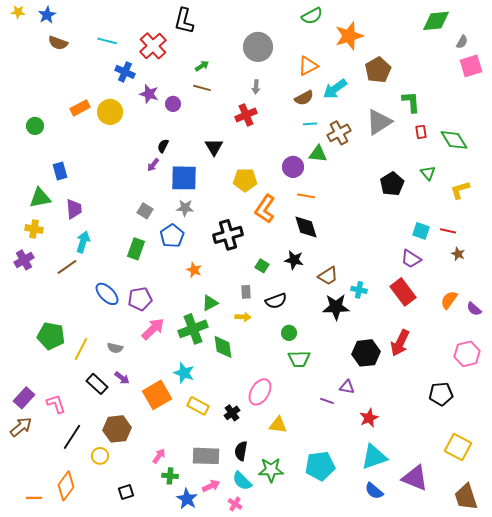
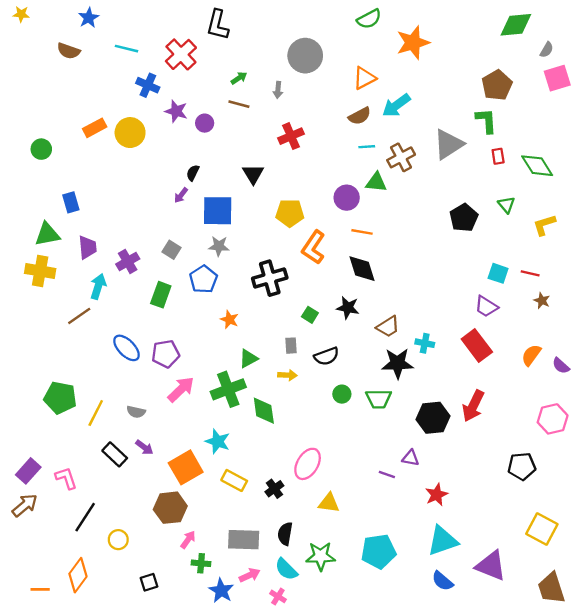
blue star: (47, 15) -> (89, 18), moved
brown pentagon: (378, 70) -> (497, 85), moved
gray arrow: (256, 87) -> (278, 90), moved
yellow cross: (34, 229) -> (40, 271), size x1.4
purple cross: (24, 260) -> (128, 262), moved
green trapezoid: (299, 359) -> (379, 399), moved
brown hexagon: (117, 429) -> (170, 508), moved

